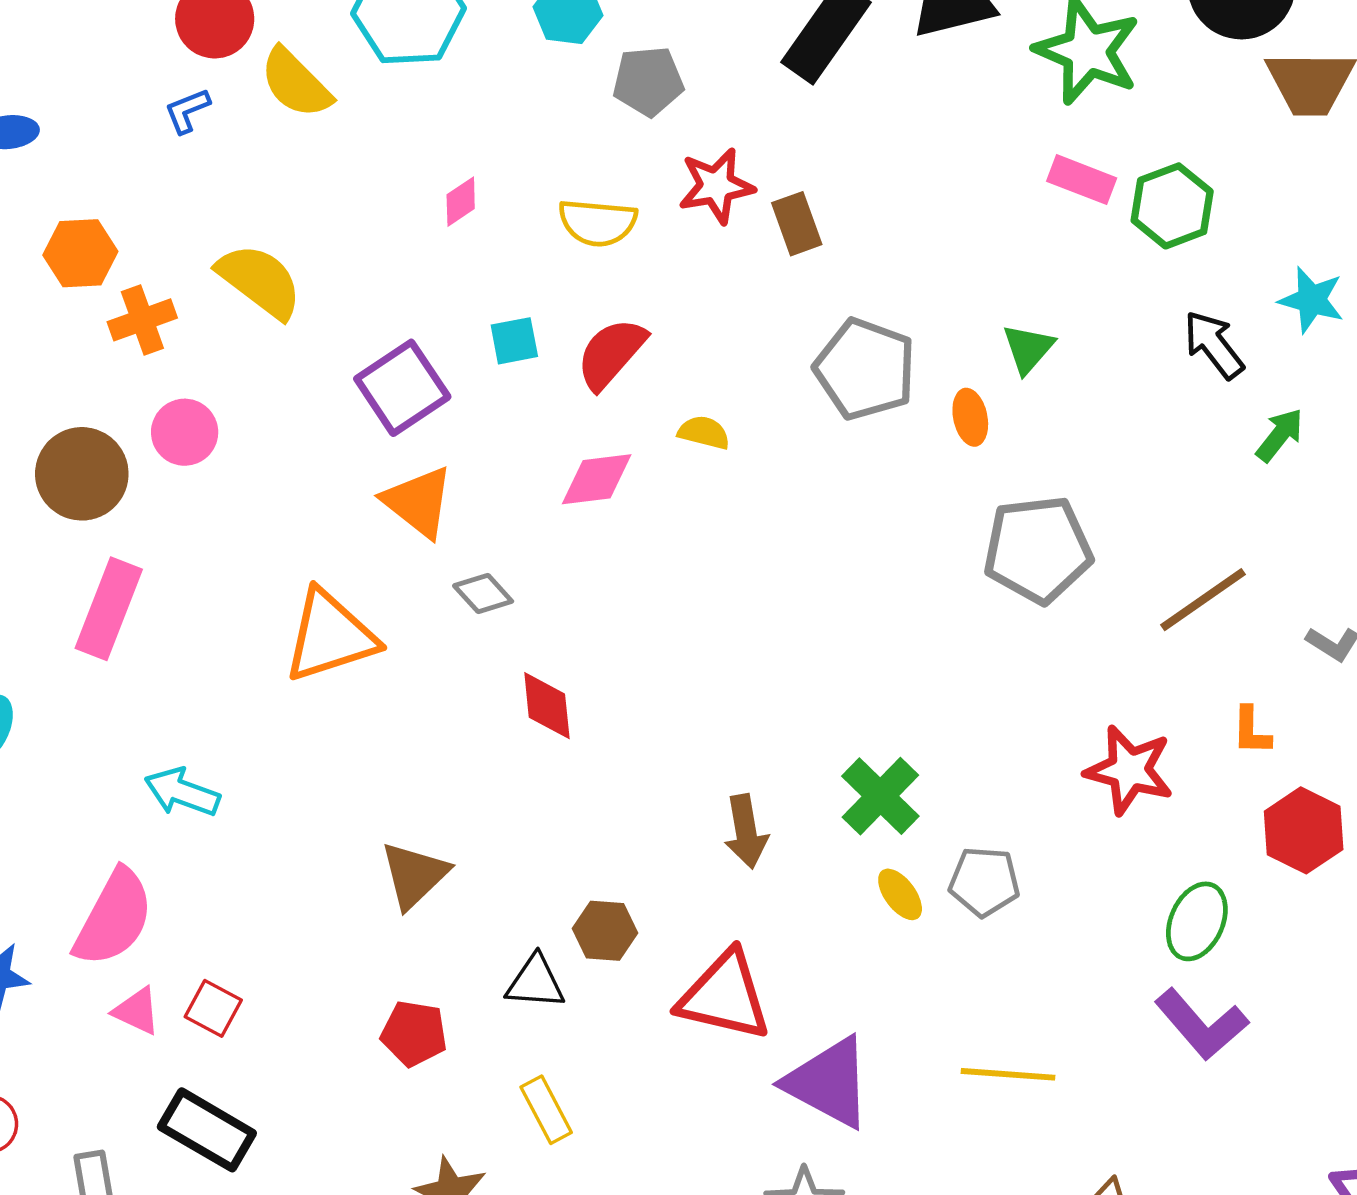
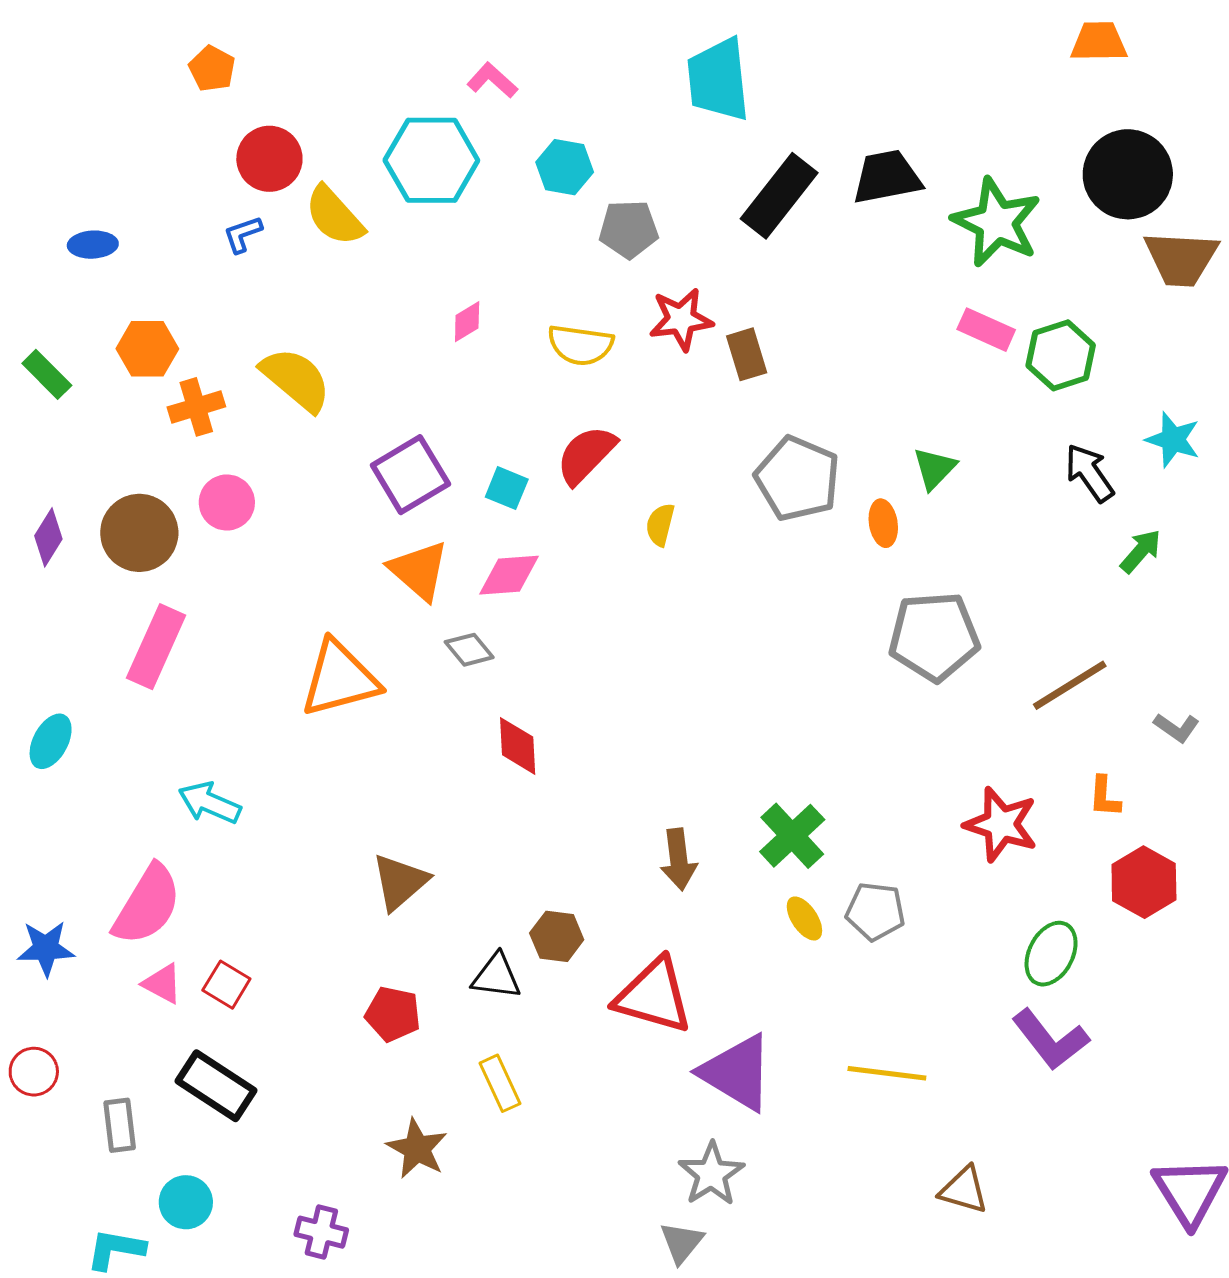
cyan square: (514, 341) -> (507, 488), moved, turned 30
yellow semicircle: (704, 433) -> (660, 525), turned -93
pink diamond: (597, 479) -> (509, 575), moved

